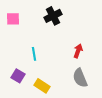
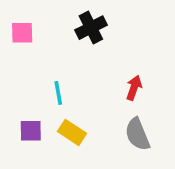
purple square: (18, 76) -> (31, 131), turned -32
yellow rectangle: (42, 86) -> (72, 132), moved

